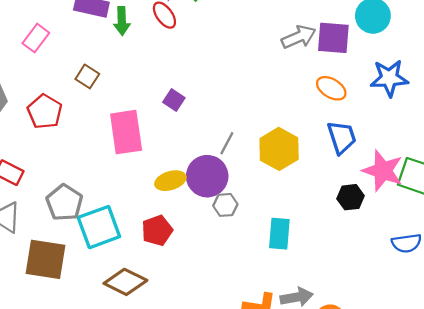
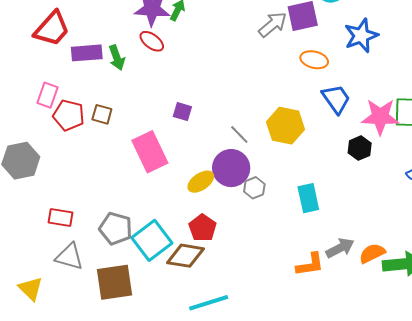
red pentagon: (45, 112) -> (69, 115), moved
gray line: (227, 143) -> (239, 134), turned -55
brown diamond: (125, 282) -> (185, 256), moved

